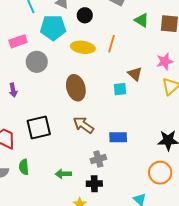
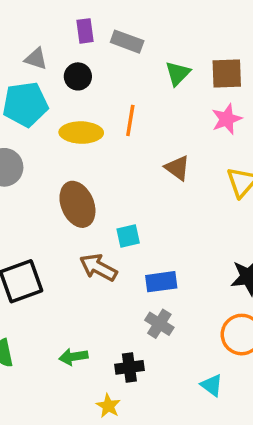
green triangle: (142, 20) -> (178, 73), turned 49
pink star: (165, 61) -> (227, 119), moved
cyan square: (120, 89) -> (128, 236), moved
gray cross: (98, 159) -> (159, 324), moved, turned -35

